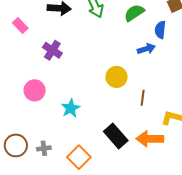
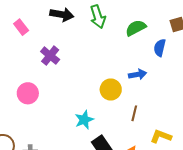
blue arrow: (146, 49) -> (138, 74), moved
cyan star: (71, 108) -> (84, 120), moved

